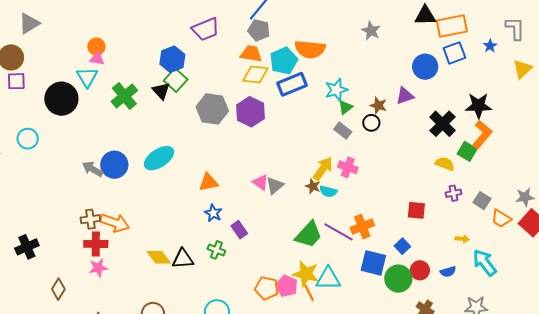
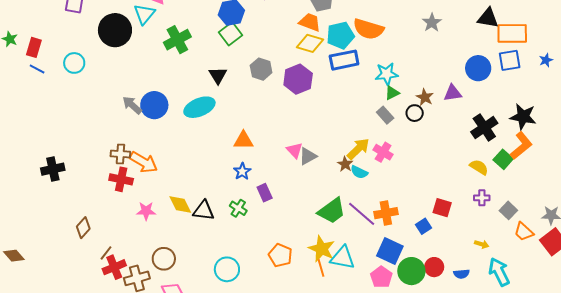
black triangle: (161, 91) -> (218, 75), moved
gray hexagon: (212, 109) -> (261, 69), size x0.7
blue square: (402, 246) -> (424, 226), moved
pink star: (98, 268) -> (146, 211), moved
pink pentagon: (287, 286) -> (381, 277), moved
brown diamond: (58, 289) -> (83, 228), moved

